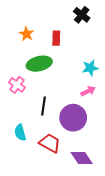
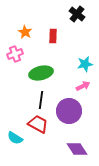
green ellipse: (39, 64) -> (41, 73), moved
pink cross: (17, 85) -> (15, 54), moved, turned 35
cyan semicircle: (20, 133) -> (15, 138), moved, turned -42
red trapezoid: (50, 143) -> (38, 124), moved

